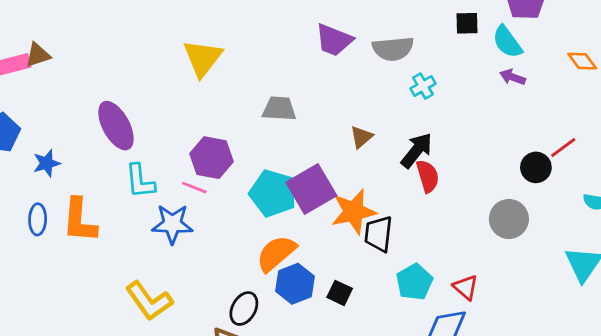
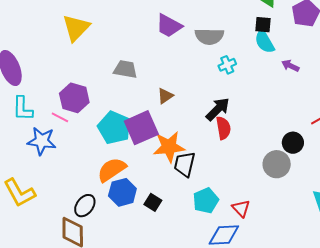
cyan semicircle: (507, 42) -> (265, 42), moved
brown triangle: (361, 137) -> (165, 96), moved
black circle: (536, 167) -> (293, 143), moved

